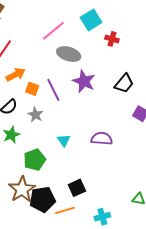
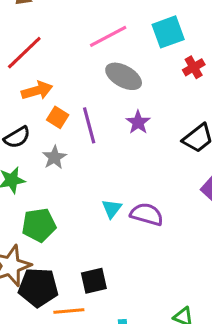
red cross: (112, 39) -> (194, 67), turned 32
purple star: (84, 81) -> (138, 122), size x0.7
cyan triangle: (64, 140) -> (112, 209), moved

